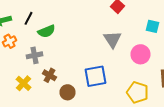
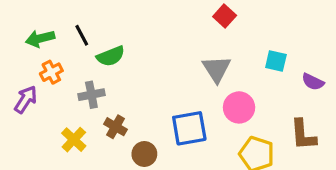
black line: (28, 18) -> (82, 35), turned -56
cyan square: (152, 26) -> (276, 61), moved
pink circle: (140, 54) -> (239, 107), moved

